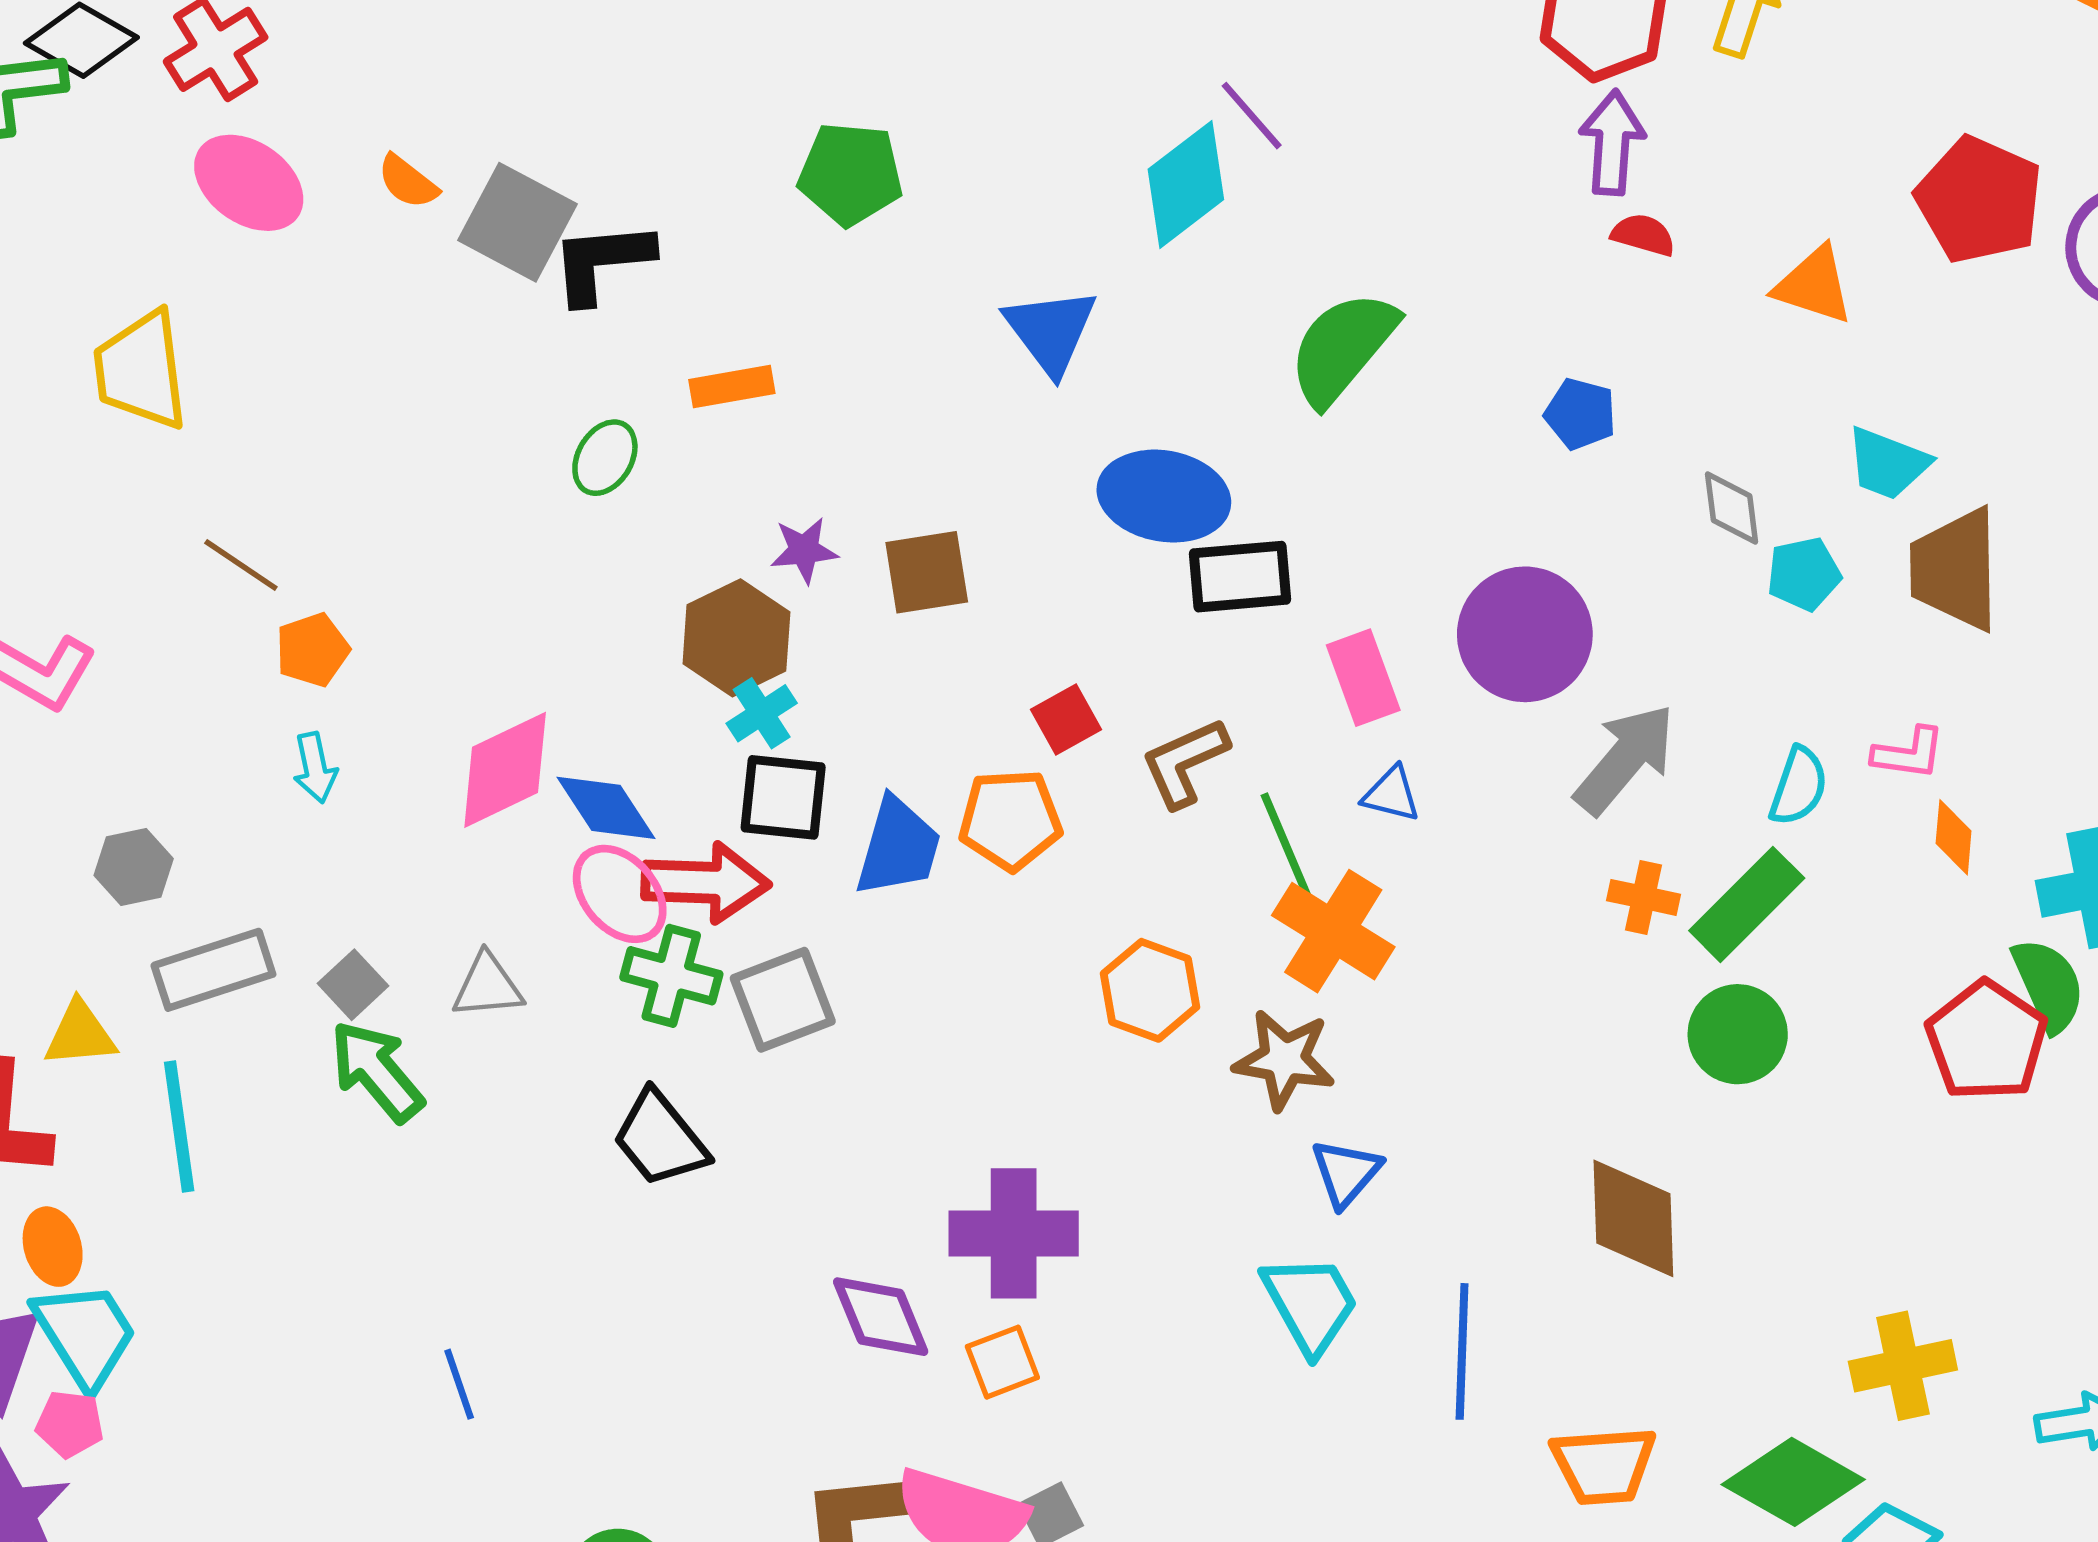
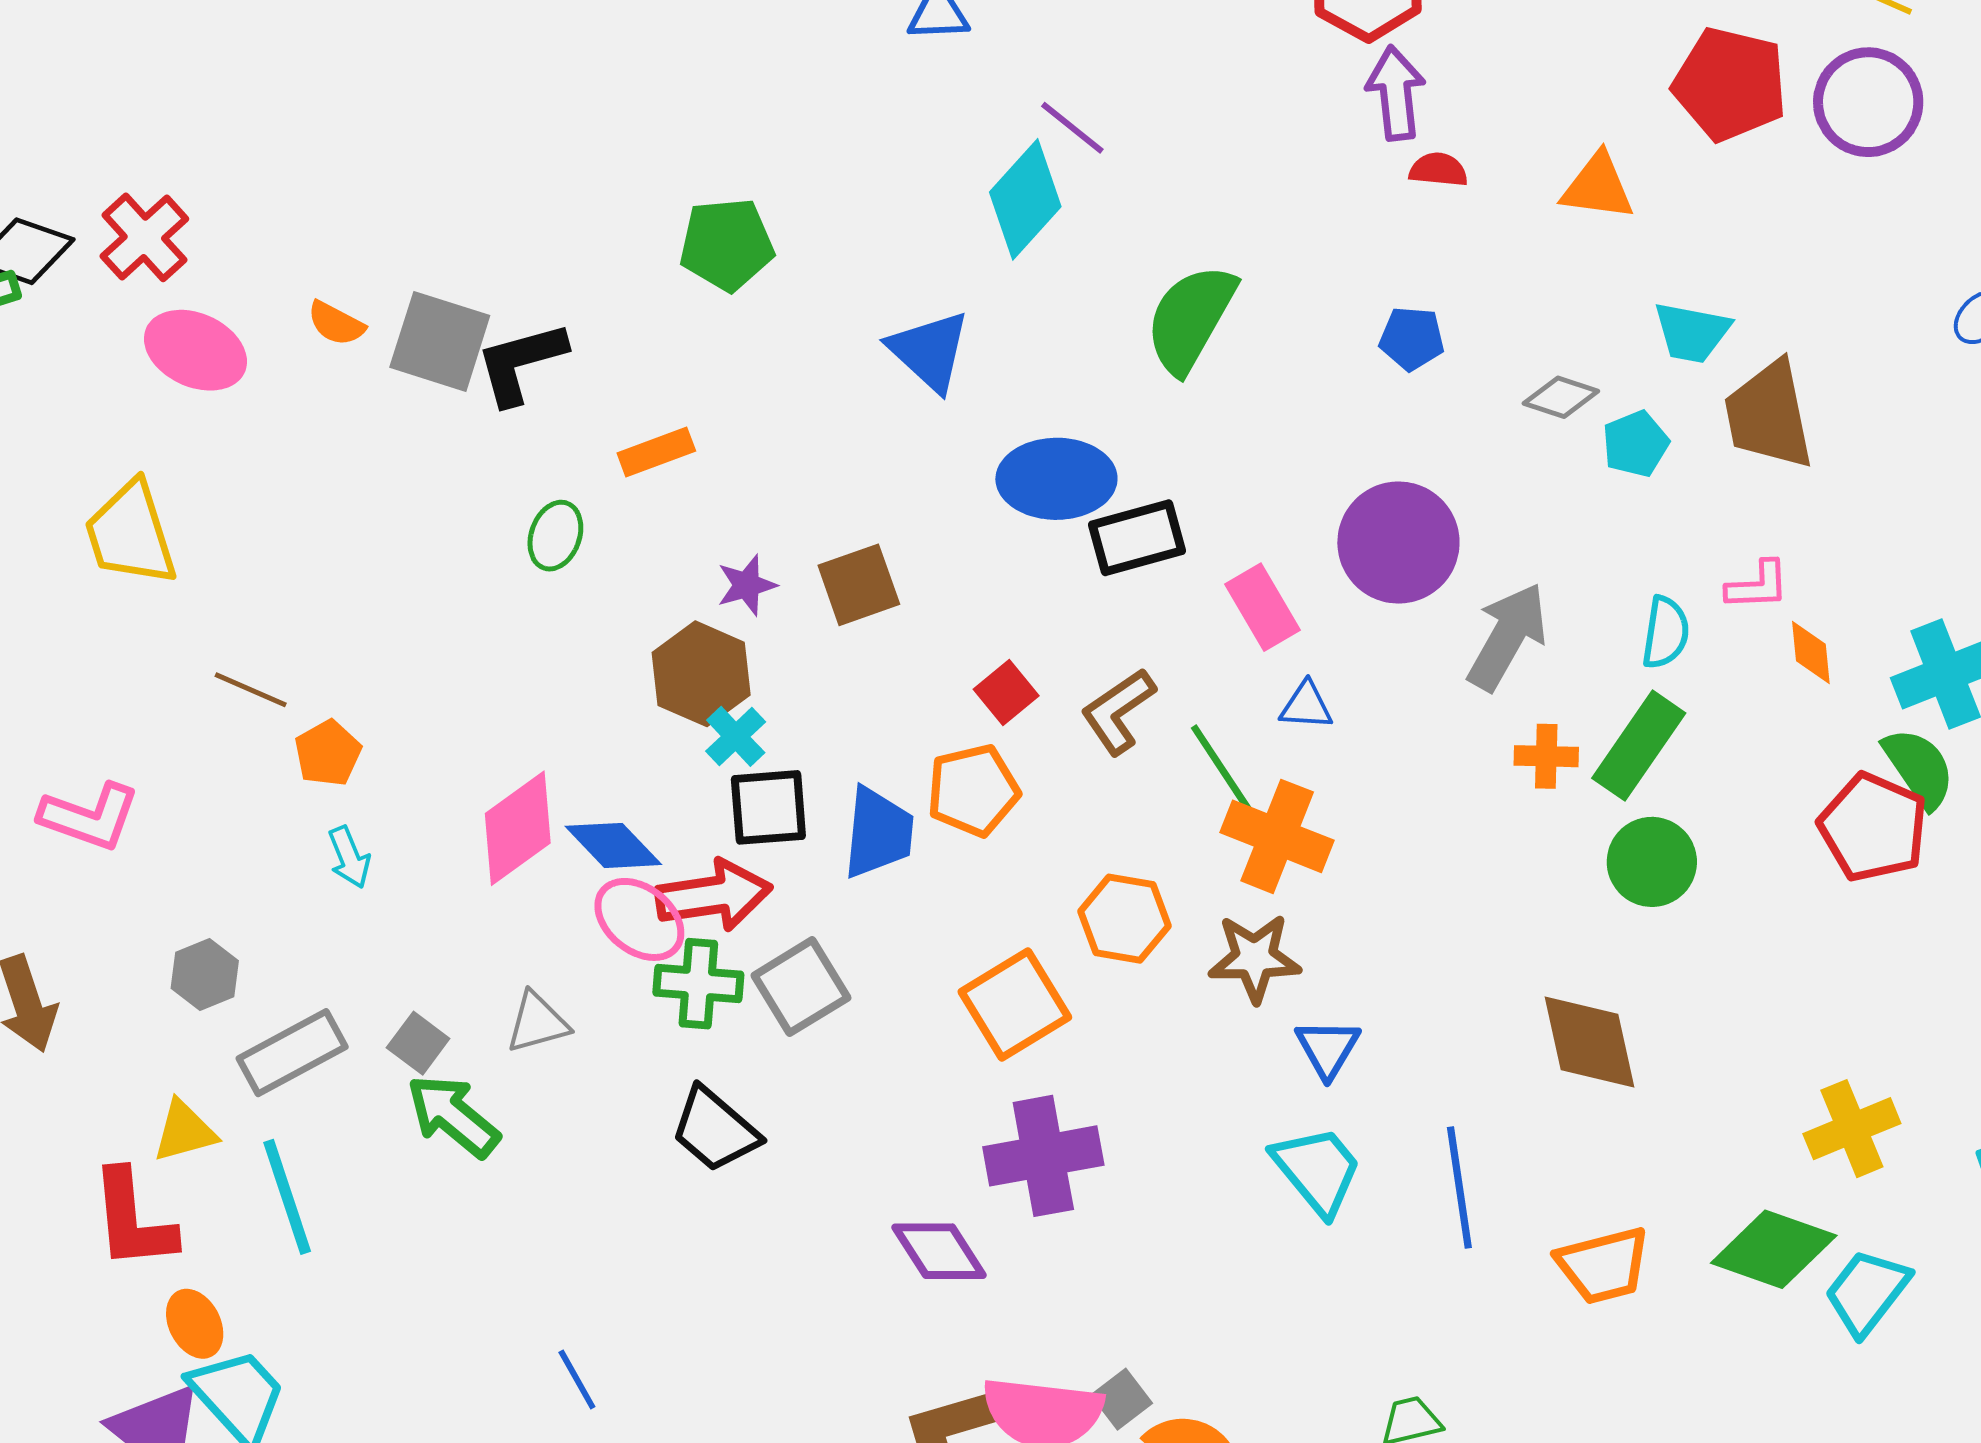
gray diamond: (1732, 508) -> (1561, 397), turned -54
orange square: (1002, 1362) -> (1015, 1005), moved, size x1.6

